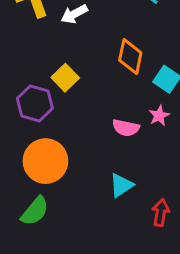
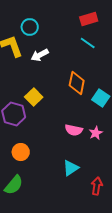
pink star: (159, 116) -> (96, 133), moved
orange circle: (45, 161) -> (21, 152), size x0.6

